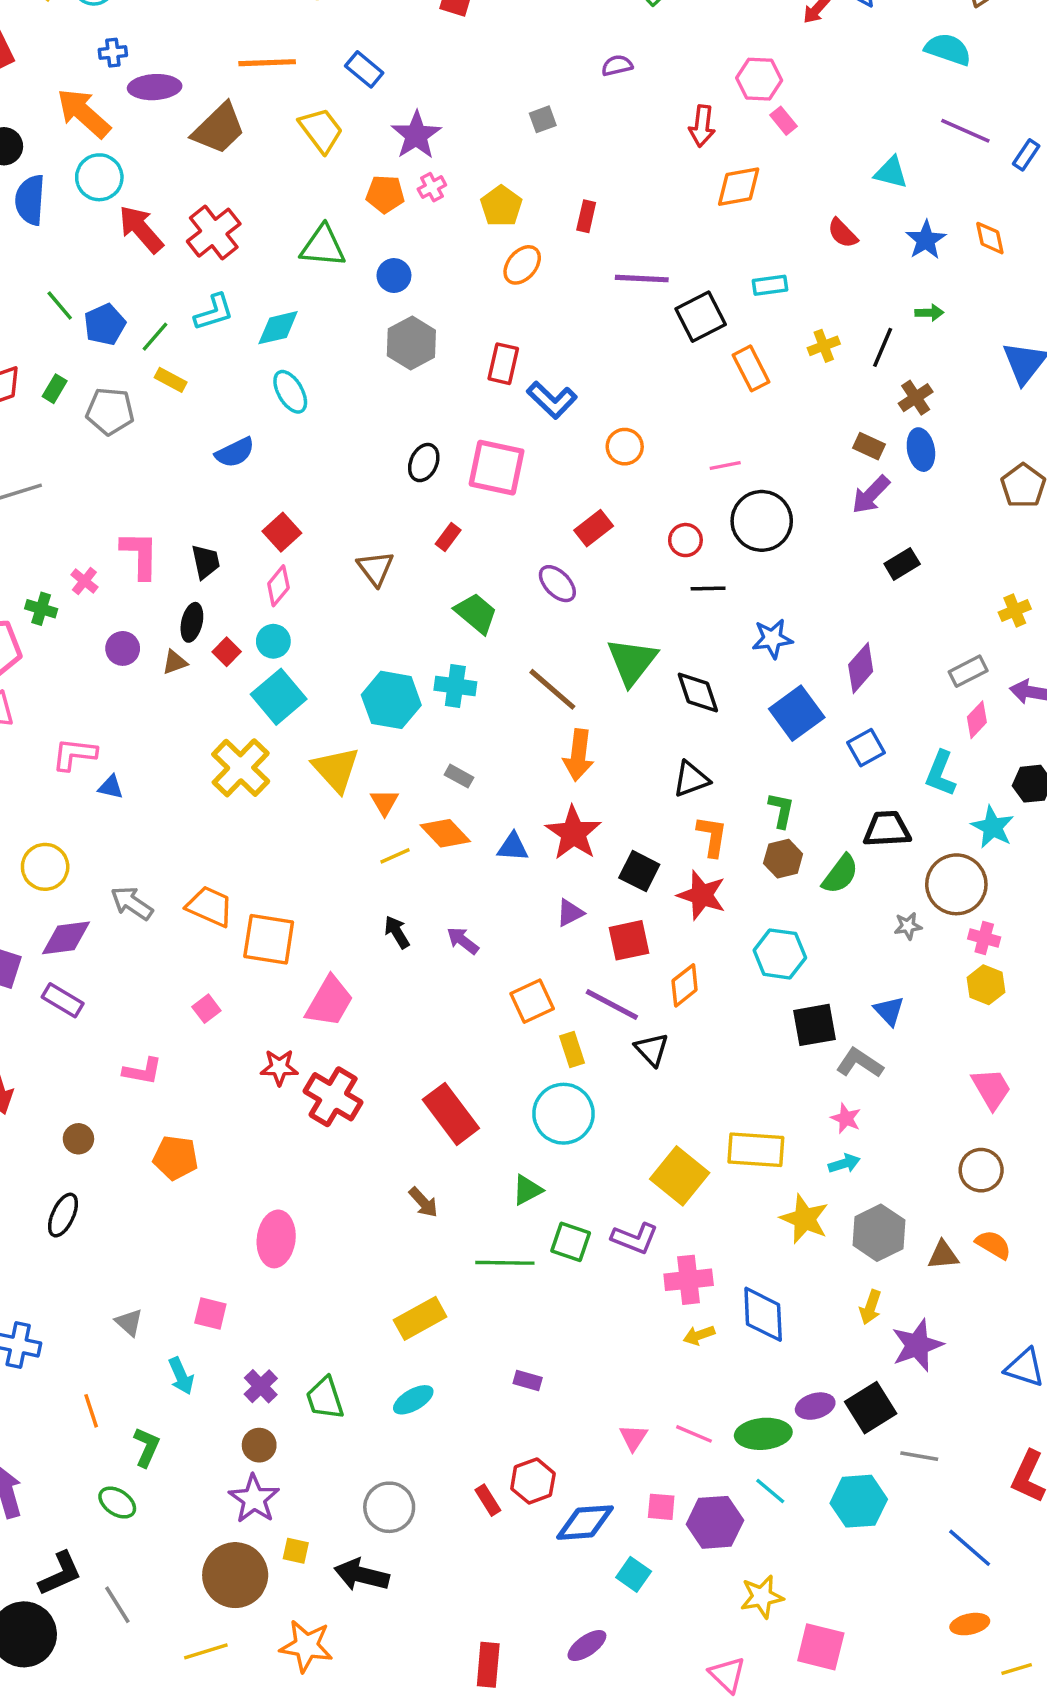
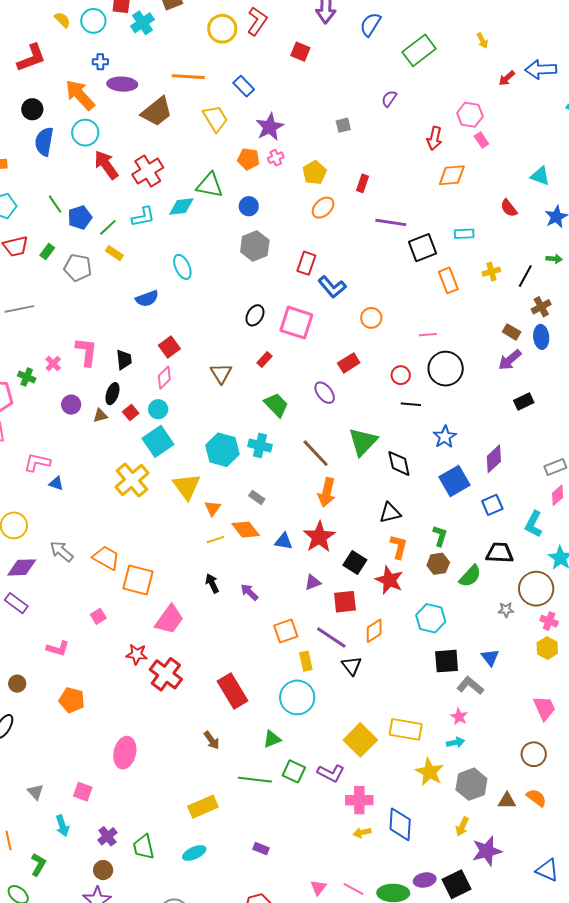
purple semicircle: (617, 66) -> (389, 99), turned -48
cyan diamond: (278, 328) -> (181, 207), moved
blue star: (772, 639) -> (445, 437), turned -30

